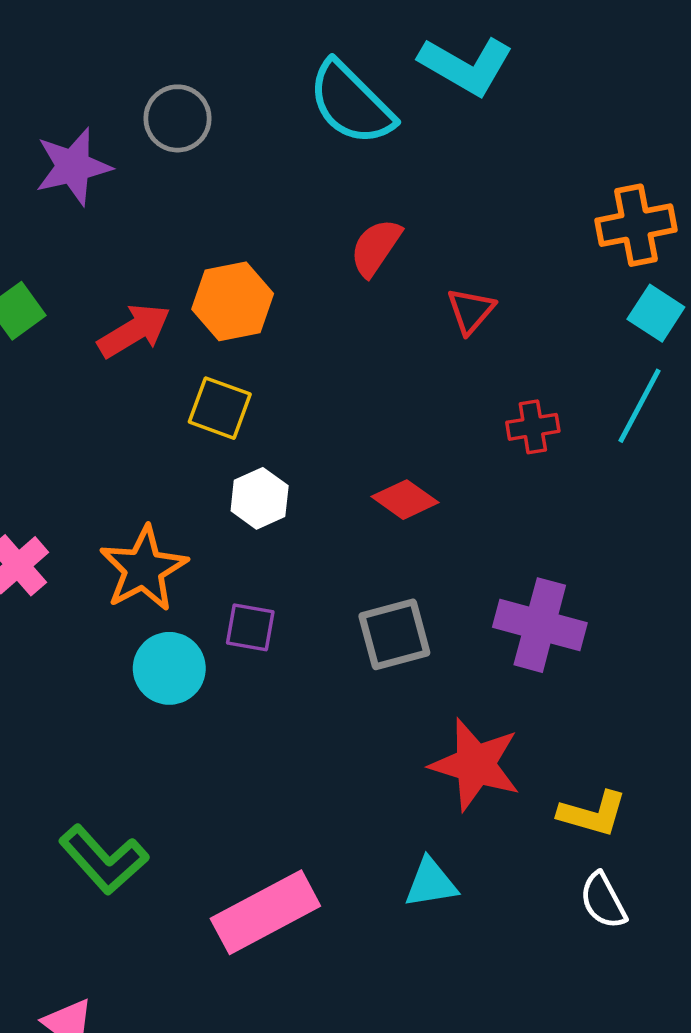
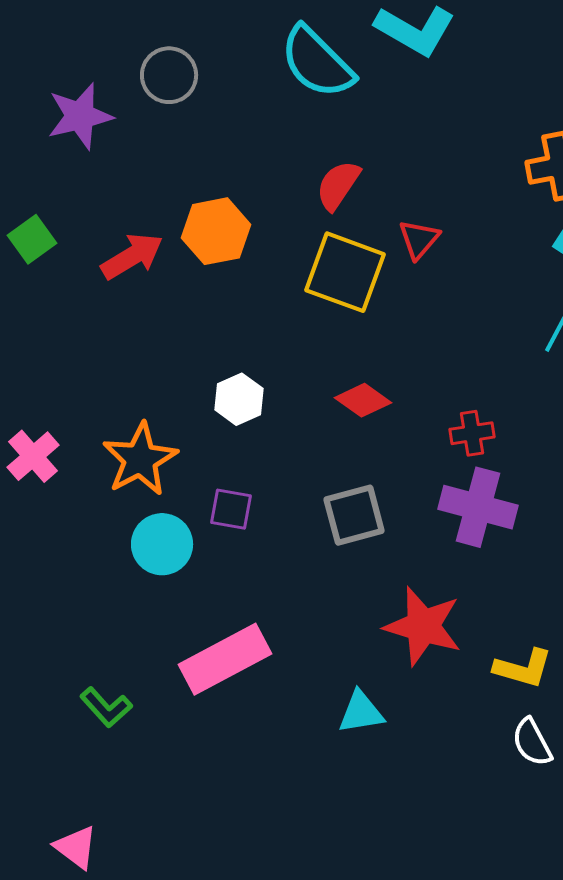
yellow square: (220, 408) -> (345, 272), moved, size x1.5
red cross: (533, 427) -> (472, 433), moved
green L-shape: (104, 860) -> (106, 707), size x0.7
cyan triangle: (431, 883) -> (361, 712), moved
pink rectangle: (265, 912) -> (225, 659), moved

